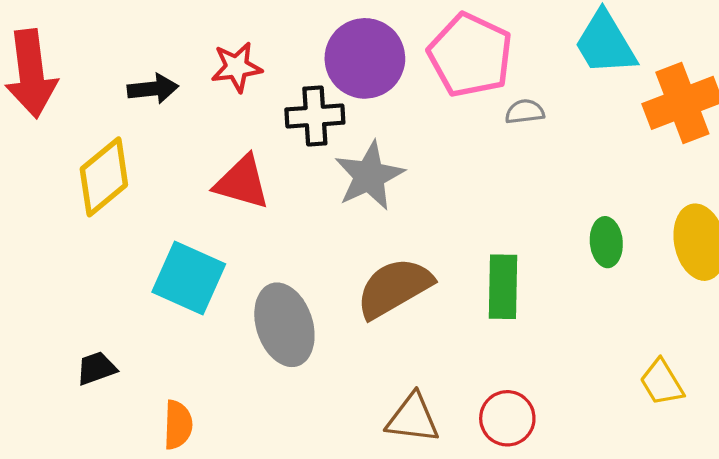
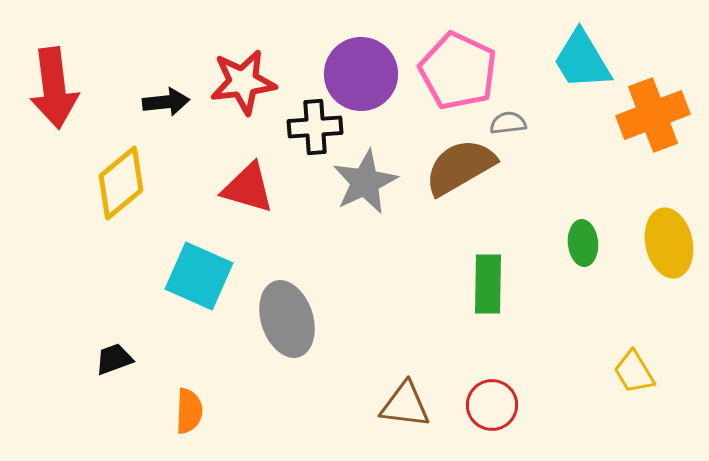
red star: (237, 67) -> (243, 82), size x1.4
brown semicircle: (394, 288) -> (460, 167), moved

